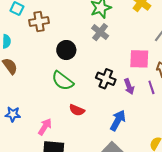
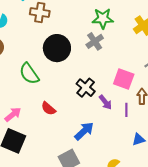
black circle: (66, 50) -> (57, 48), size x1.4
green semicircle: (63, 81) -> (29, 74), moved
purple arrow: (129, 87) -> (105, 102), turned -35

